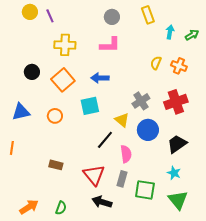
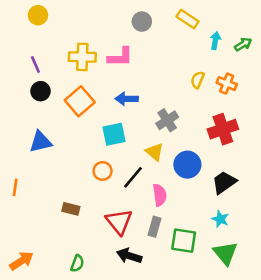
yellow rectangle: (148, 15) -> (187, 19), turned -36
purple line: (50, 16) -> (35, 65), moved
pink L-shape: (110, 45) -> (120, 57), moved
gray cross: (141, 101) -> (167, 120), moved
blue triangle: (21, 112) -> (41, 142), moved
orange circle: (55, 116) -> (103, 171), moved
orange arrow: (29, 207) -> (22, 261), moved

